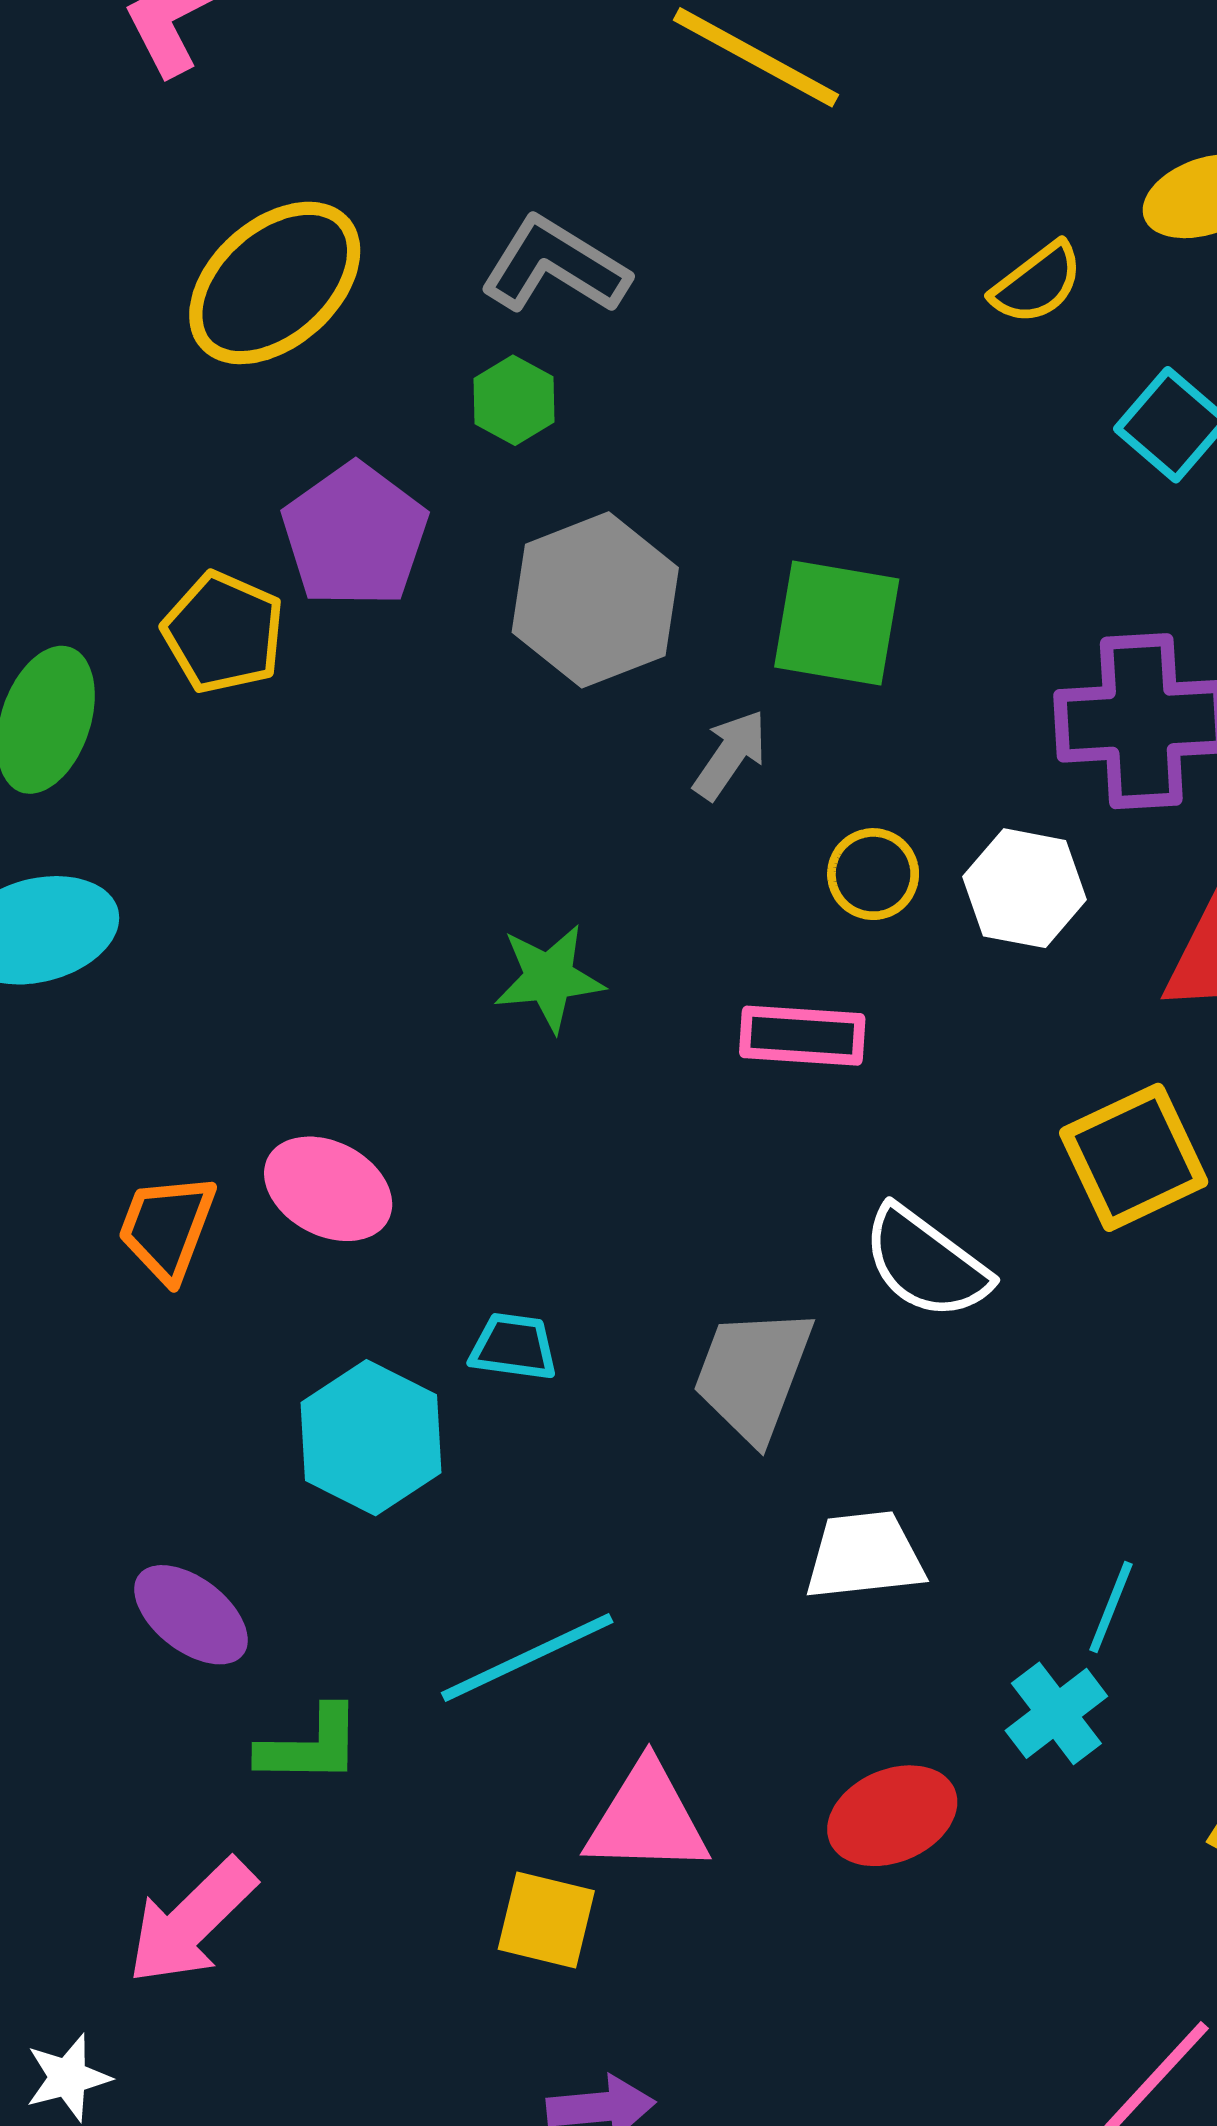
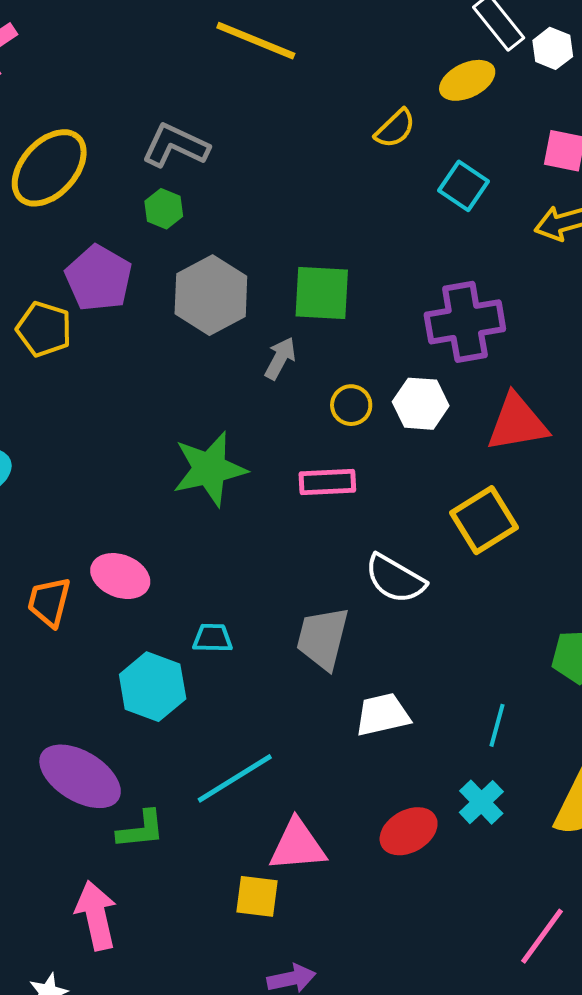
green star: (549, 978) -> (210, 469), size x1.5
purple ellipse: (191, 1615) -> (80, 776), size x1.5
cyan cross: (1056, 1713) -> (481, 802), moved
pink arrow: (191, 1921) -> (96, 915), turned 128

